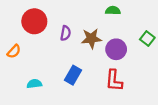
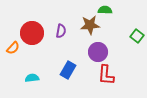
red circle: (34, 21) -> (32, 33), moved
brown star: (91, 39) -> (90, 25), moved
purple circle: (116, 49) -> (98, 52), moved

